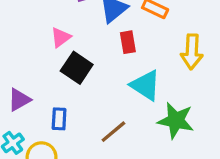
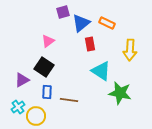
black square: (77, 68) -> (44, 67), moved
brown line: (113, 132) -> (69, 100), moved, turned 48

